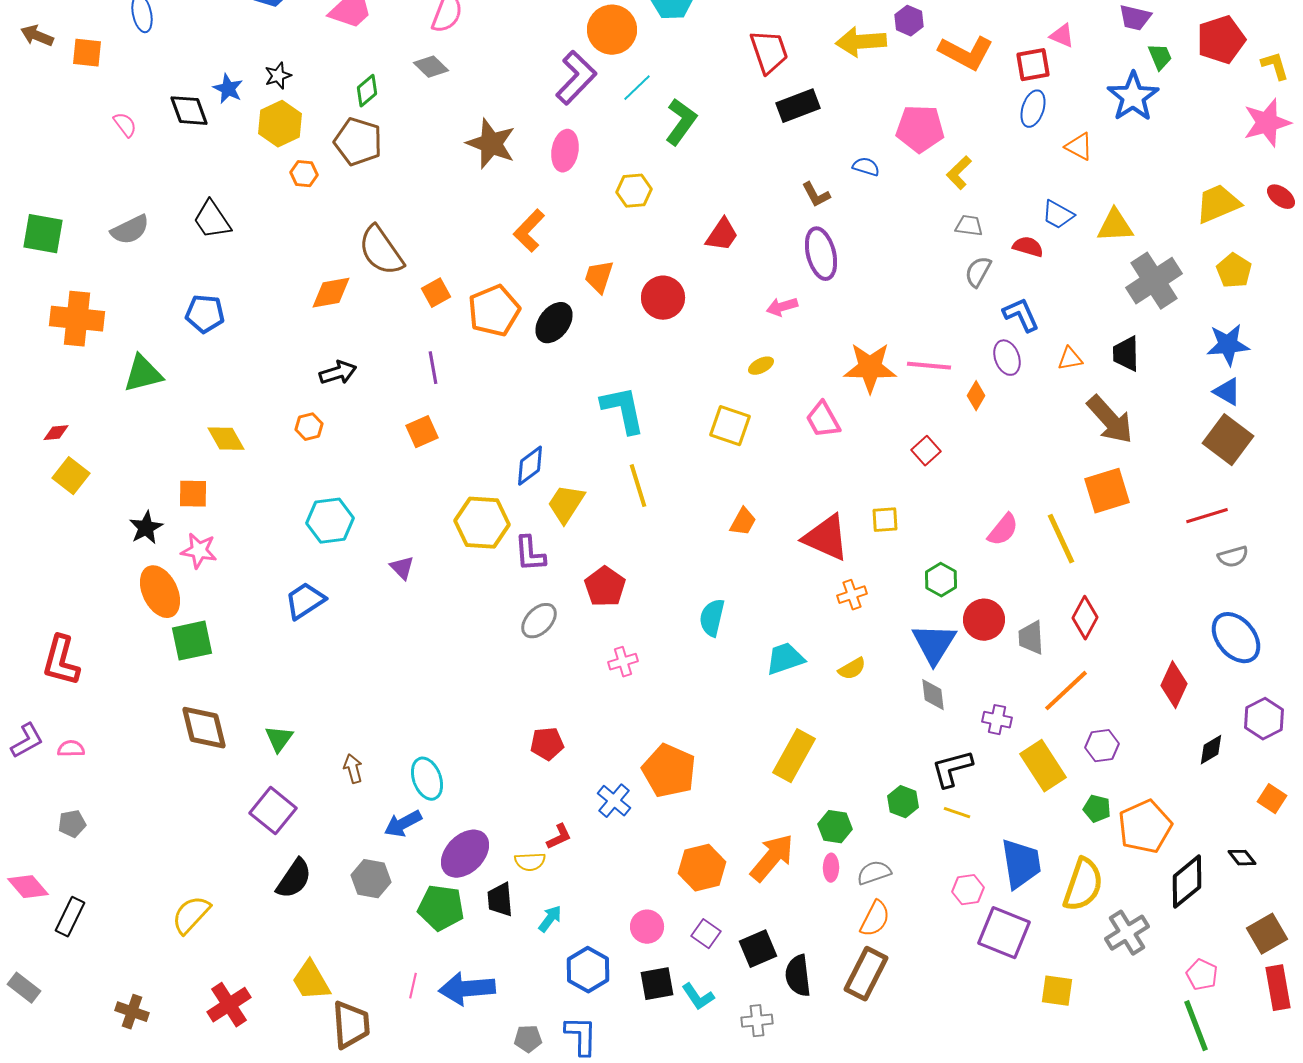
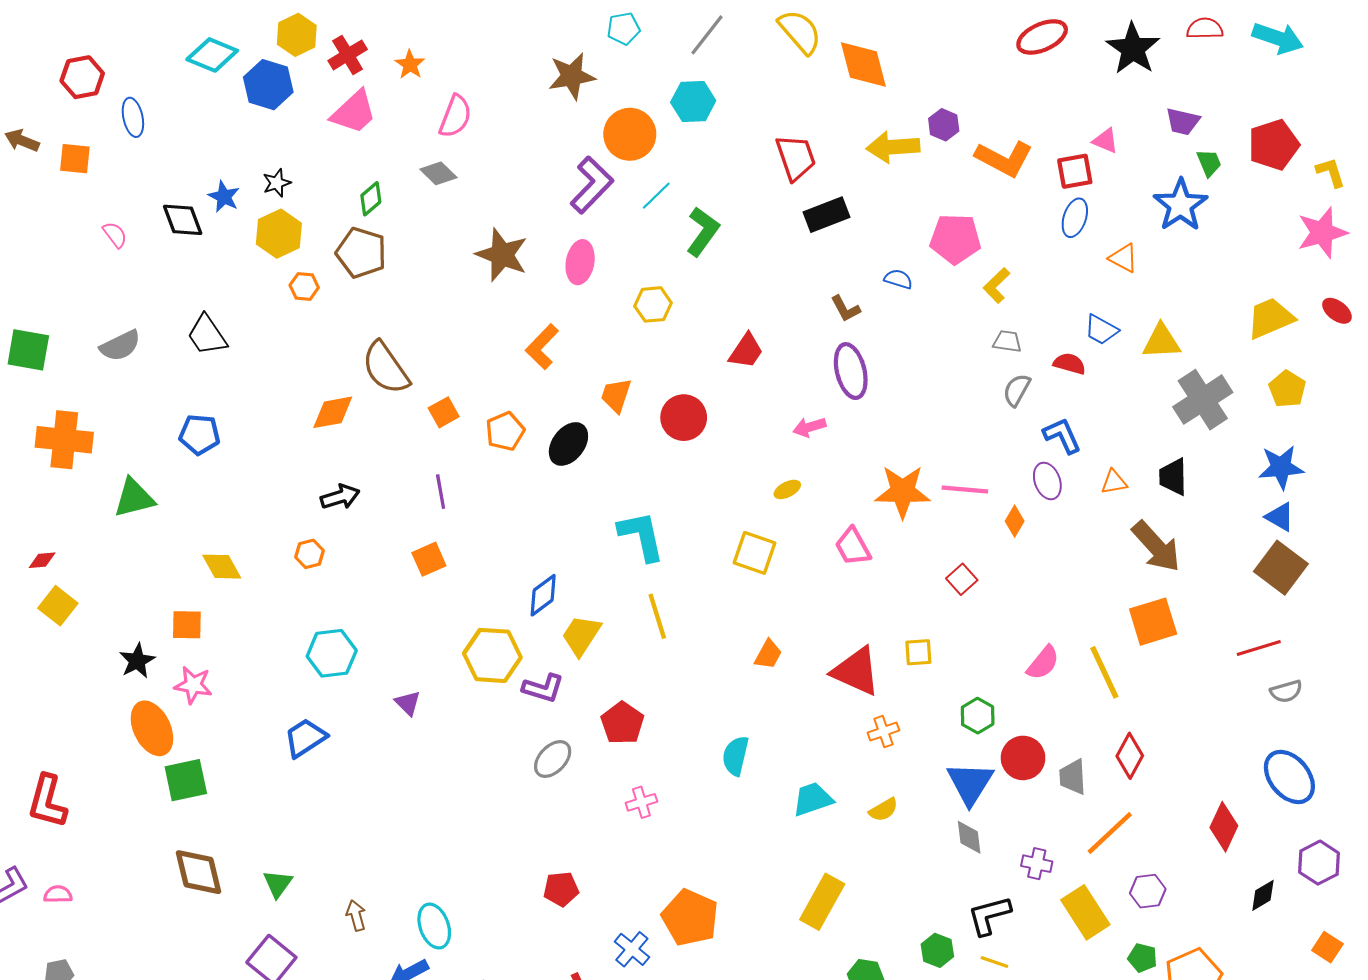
orange pentagon: (494, 311) -> (505, 431), size x0.7
purple L-shape: (530, 554) -> (543, 688), turned -69

